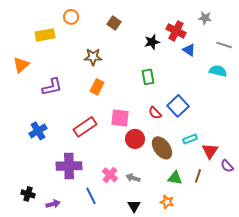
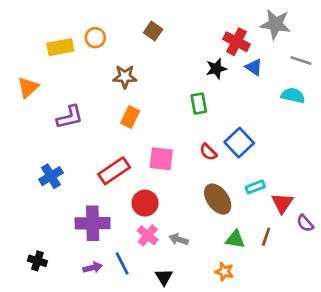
orange circle: (71, 17) -> (95, 38), moved
gray star: (205, 18) -> (275, 24), size x1.6
black star: (152, 42) -> (216, 69), moved
red circle: (135, 139) -> (145, 203), moved
purple arrow: (53, 204) -> (93, 268), moved
black triangle: (134, 206) -> (164, 277), moved

